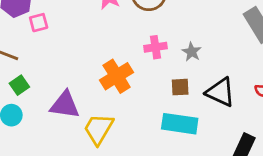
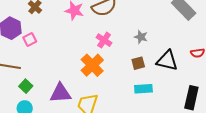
pink cross: (155, 47) -> (104, 40), moved, turned -35
cyan rectangle: (180, 124) -> (143, 89), size x0.7

